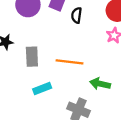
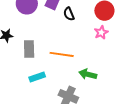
black semicircle: (77, 15) -> (69, 14), turned -32

